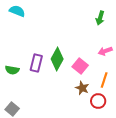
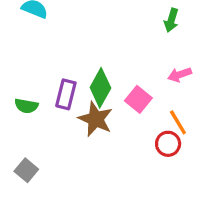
orange line: (104, 80) -> (178, 122), turned -49
brown star: (82, 88) -> (96, 119), moved, size x1.5
red circle: (98, 101) -> (168, 144), moved

